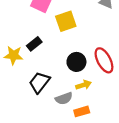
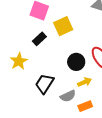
black rectangle: (34, 44) -> (39, 39), moved
yellow star: (13, 55) -> (19, 61), turned -30

